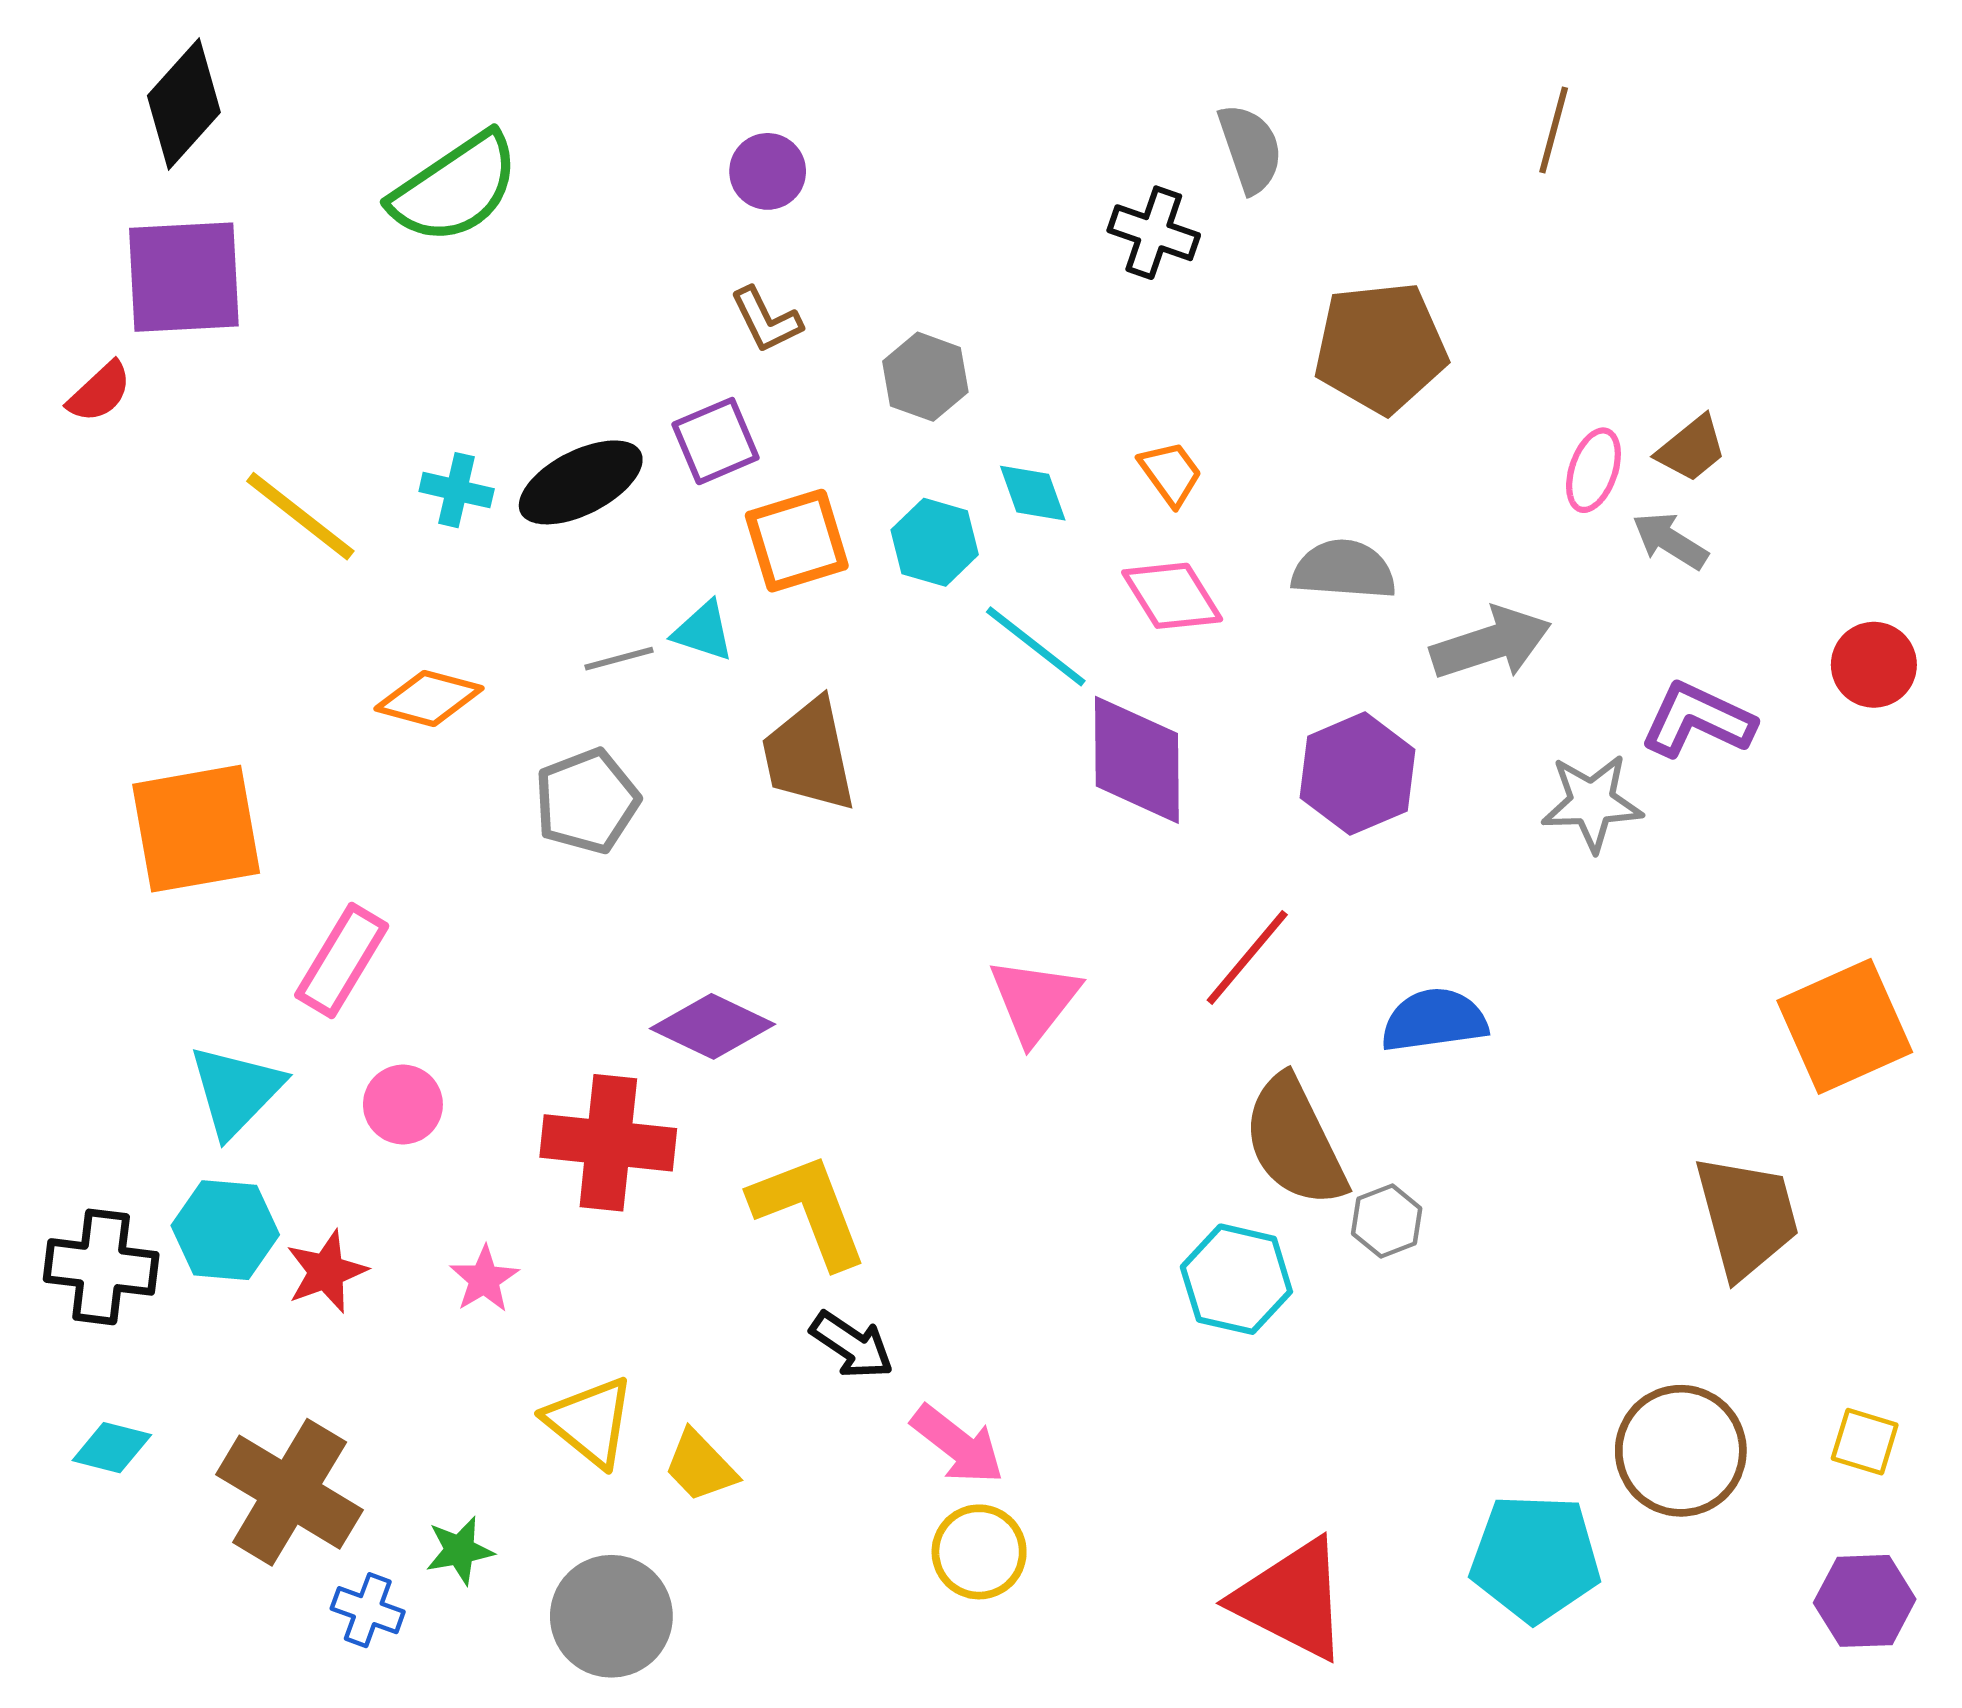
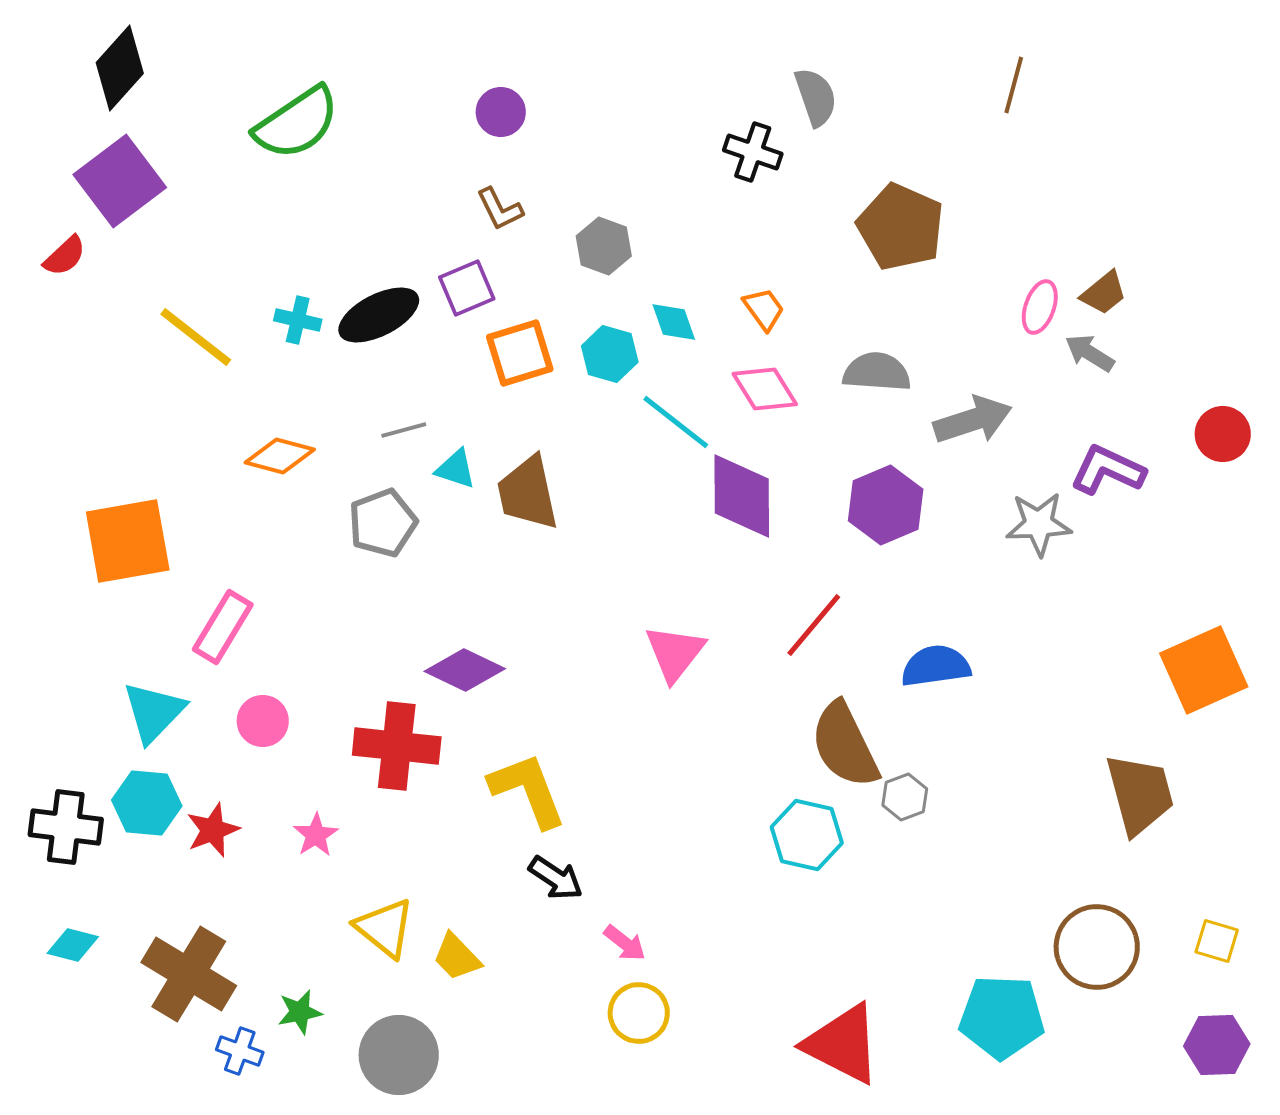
purple square: (184, 277) -> (120, 181), turned -34
brown pentagon: (1381, 348) -> (901, 227), turned 30
cyan triangle: (703, 631) -> (456, 469), moved
pink arrow: (958, 1445) -> (625, 943), size x0.7

